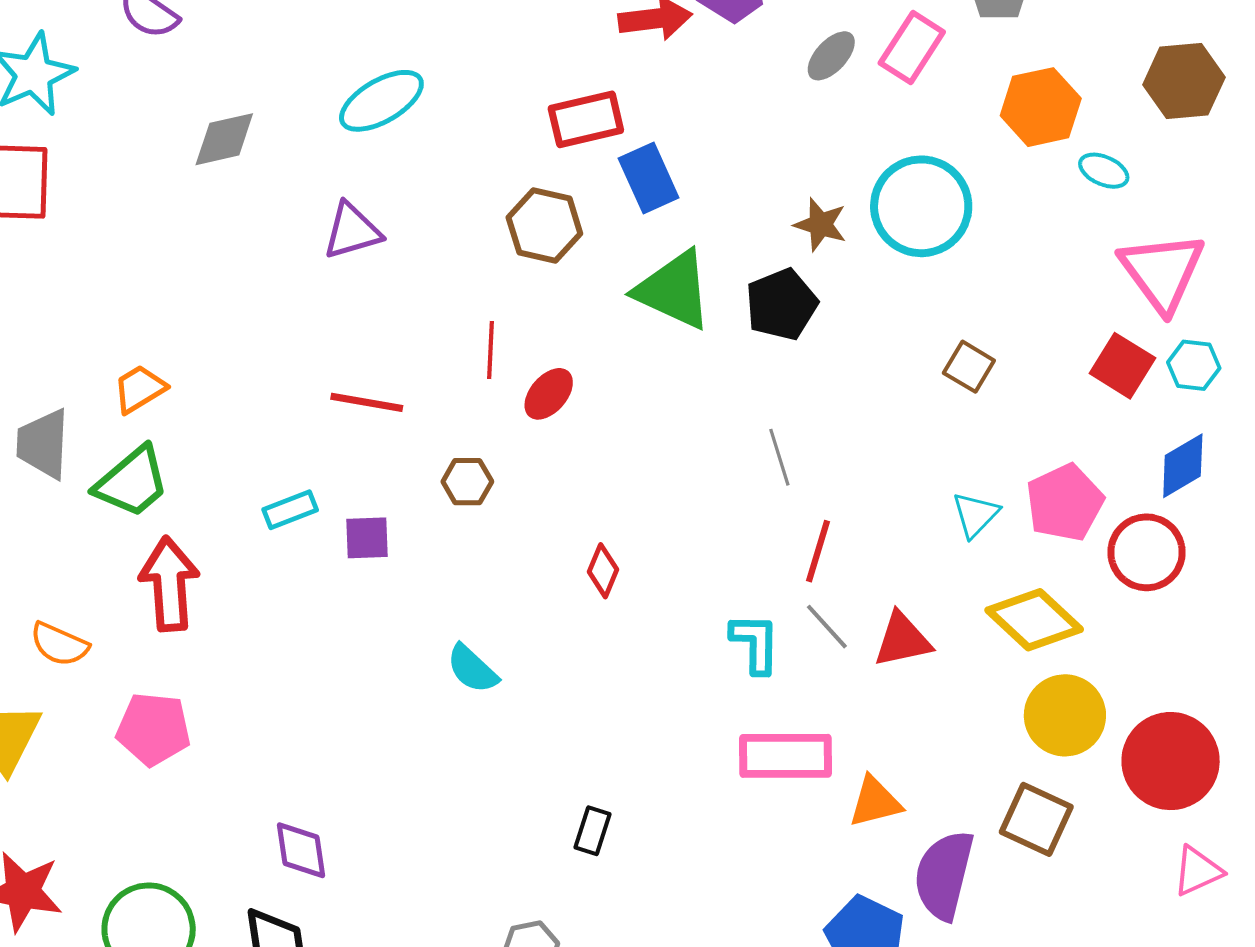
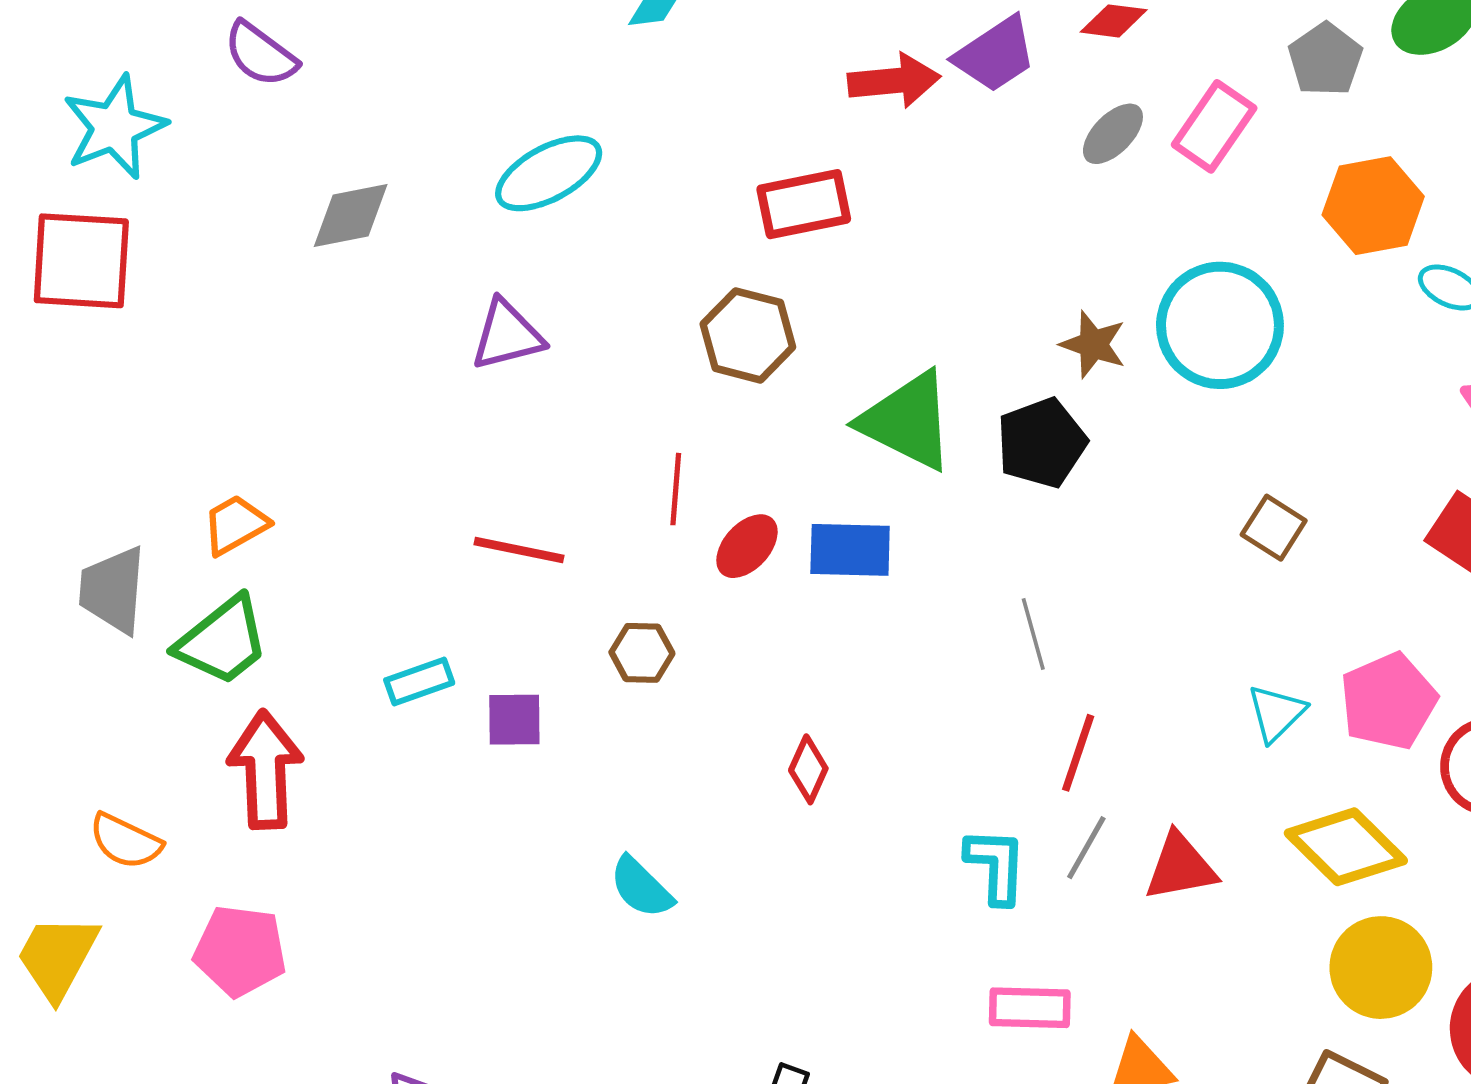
blue rectangle: (649, 178) -> (850, 550), moved, turned -66
gray line: (827, 627) -> (1086, 848), turned 70
pink rectangle: (785, 756) -> (1030, 1008), size x0.7

